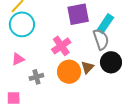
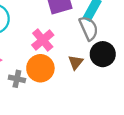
orange circle: (69, 72) -> (40, 68), moved
gray cross: (36, 77) -> (17, 79), turned 32

